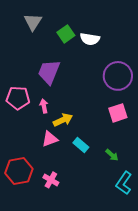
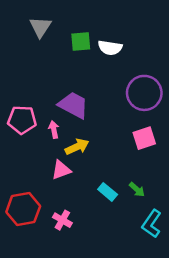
green square: (66, 34) -> (81, 42), turned 30
purple trapezoid: (49, 72) -> (73, 105), moved, turned 96
cyan rectangle: (81, 145) -> (108, 192), moved

